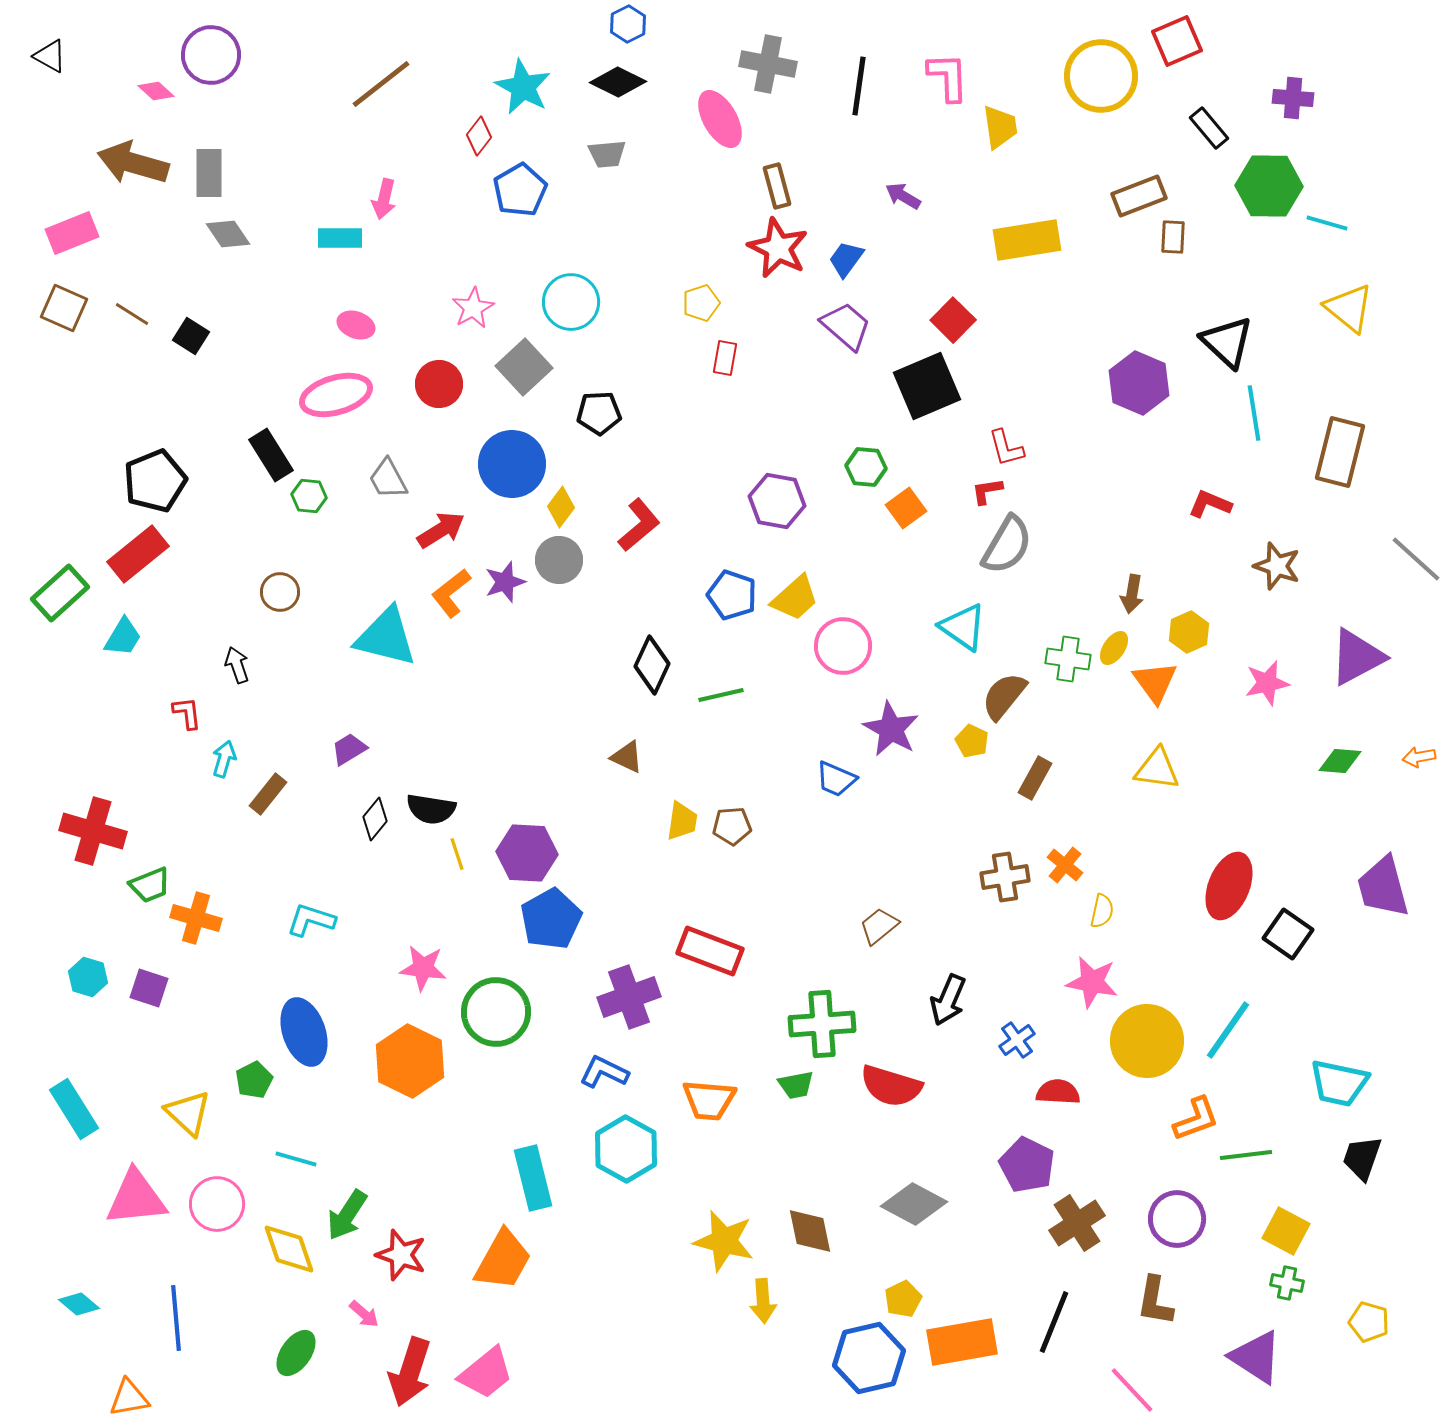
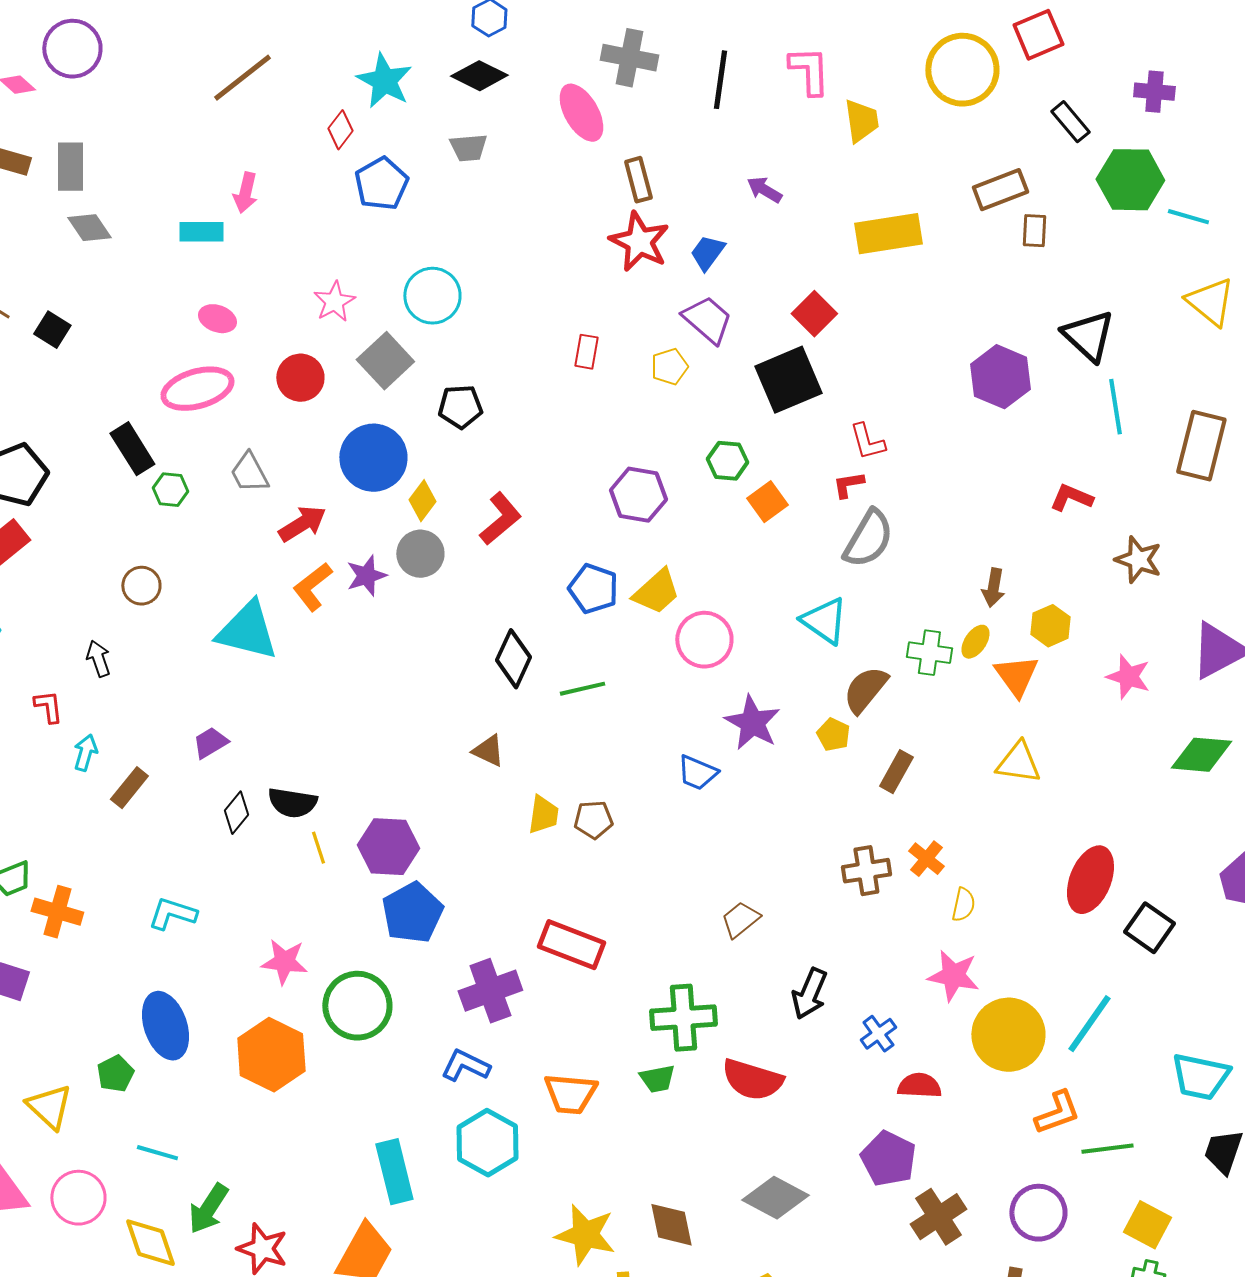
yellow pentagon: (701, 303) -> (669, 367), moved
pink star: (1267, 683) -> (1128, 677), turned 30
green diamond: (1340, 761) -> (1201, 755), size x1.4

